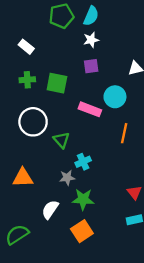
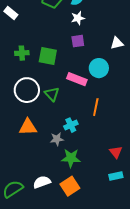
white rectangle: (26, 47) -> (11, 13), moved
orange line: (124, 133) -> (96, 107), moved
green triangle: (61, 140) -> (52, 94), moved
orange triangle: (23, 178) -> (28, 127), moved
white semicircle: (50, 210) -> (42, 182), moved, turned 36

